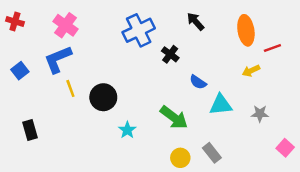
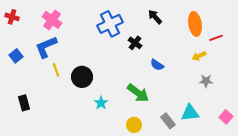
cyan triangle: (221, 105) -> (190, 113), moved
gray star: (260, 114) -> (206, 81), moved
yellow circle: (180, 158) -> (134, 125), moved

